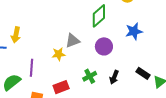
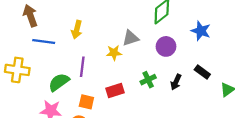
blue star: (134, 31) -> (201, 31), turned 30
yellow arrow: (16, 35) -> (77, 30), moved
black rectangle: (143, 73) -> (202, 72), moved

